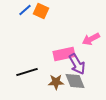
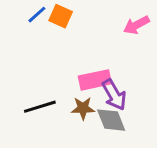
pink arrow: (91, 39) -> (136, 25), moved
brown star: (56, 82) -> (83, 108), moved

